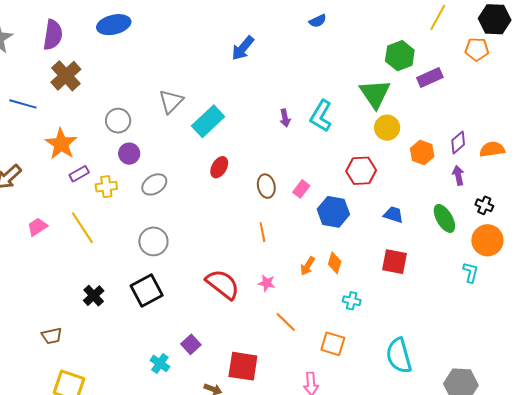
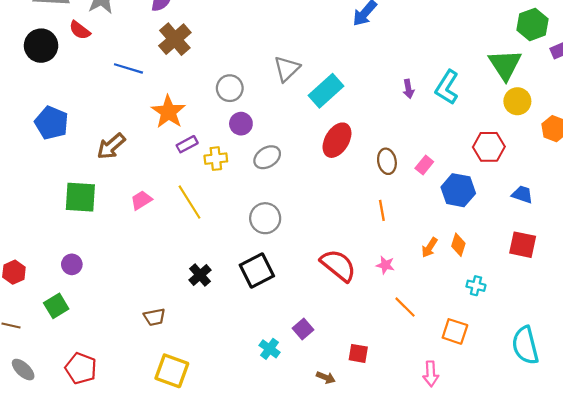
red ellipse: (219, 167) -> (337, 140), size x1.5
red square: (243, 366) -> (358, 353), size x0.6

